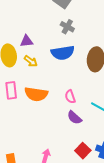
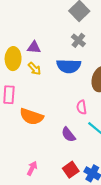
orange semicircle: (36, 94) -> (31, 117), moved
pink semicircle: (70, 97) -> (82, 107), moved

